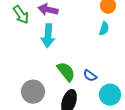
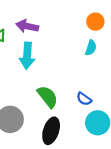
blue semicircle: (90, 76) -> (84, 99), moved

